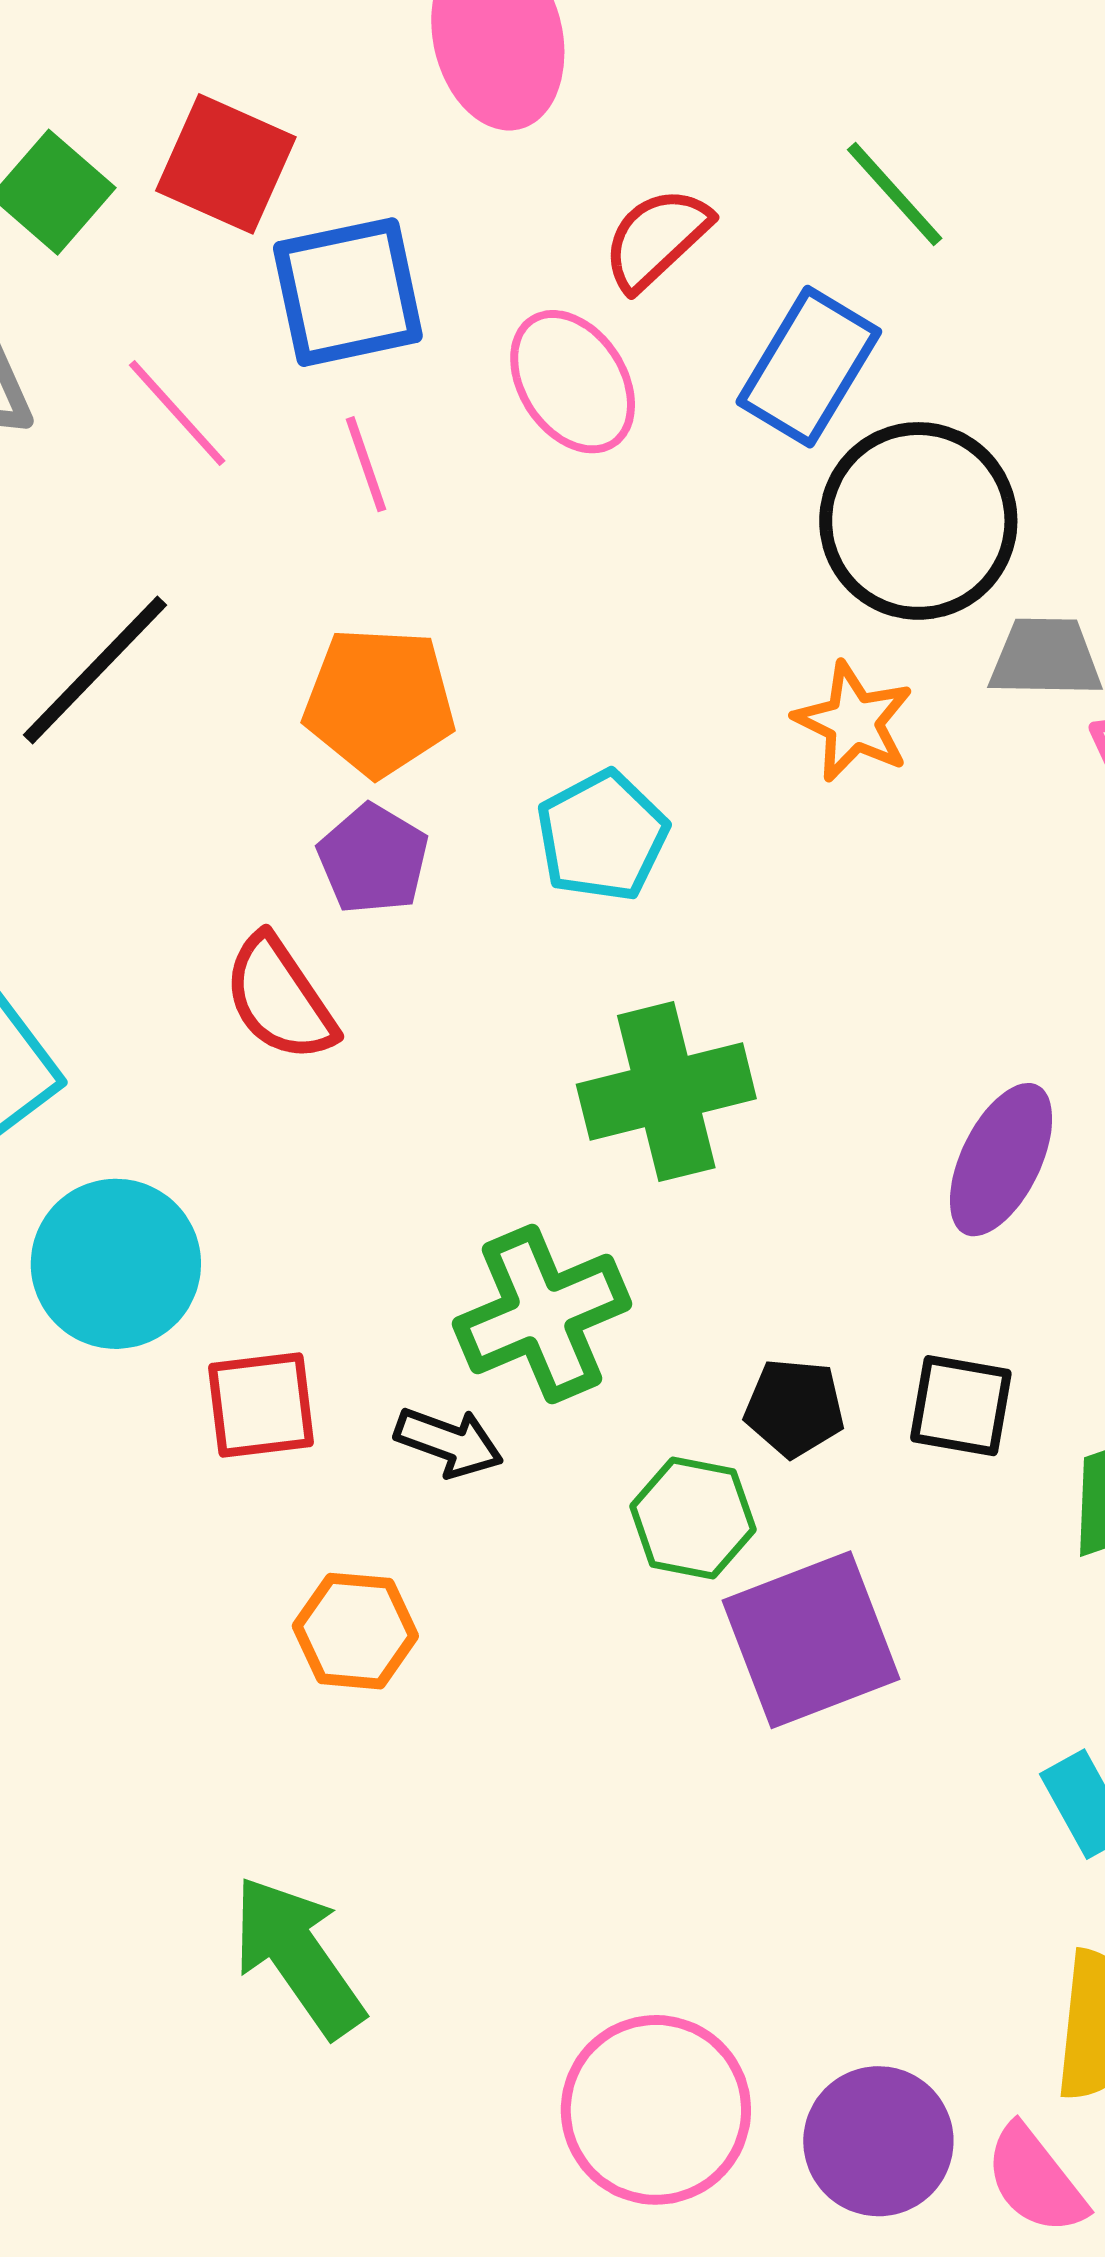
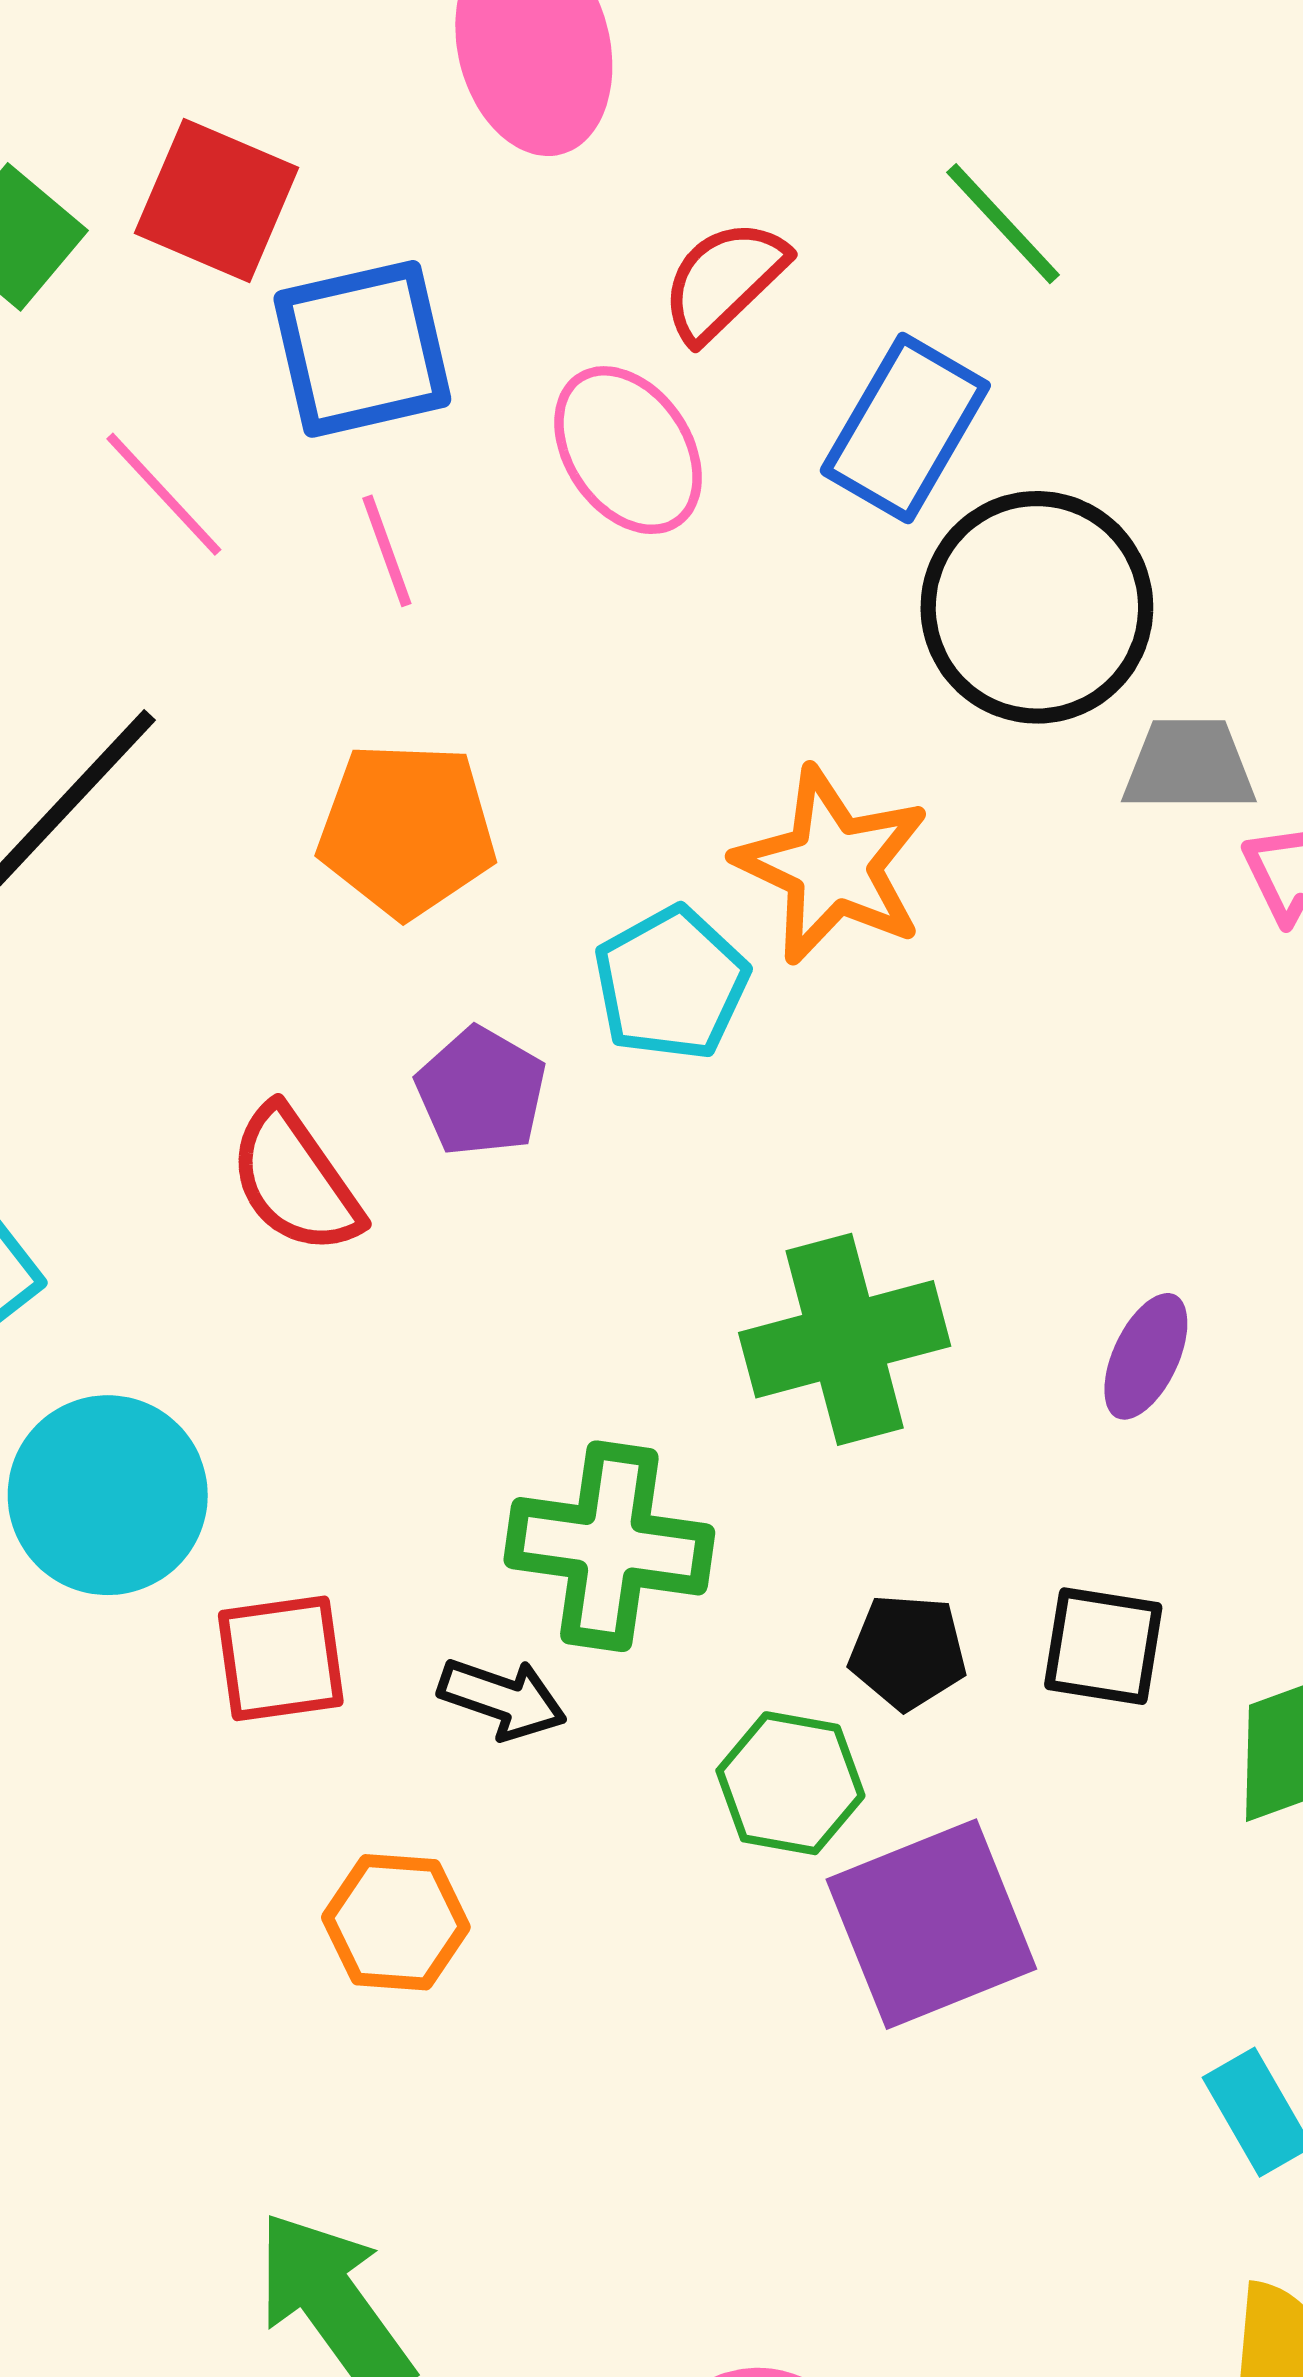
orange star: (854, 722) -> (832, 865), moved, size x1.4
purple pentagon: (373, 859) -> (481, 1092), moved
green cross: (666, 1092) -> (845, 1339), moved
purple ellipse: (1001, 1160) -> (1146, 1356), size x0.7
green cross: (542, 1314) -> (609, 1546), turned 32

